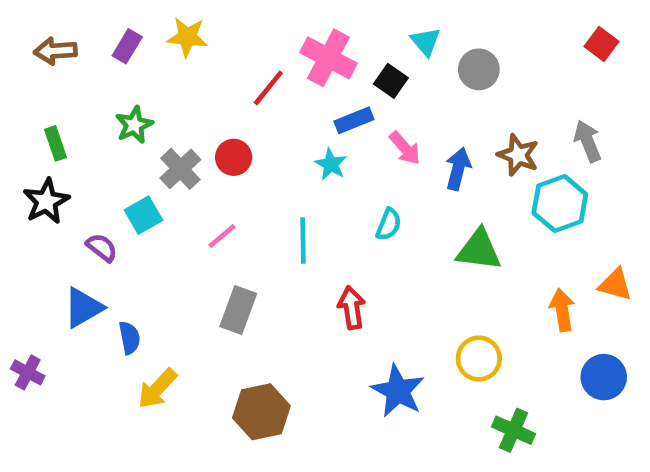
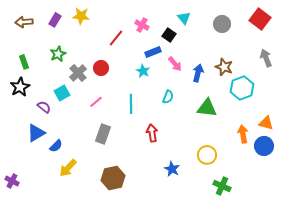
red square: (601, 44) -> (260, 19), size x1.5
pink cross: (328, 58) -> (142, 25), size x0.6
gray circle: (479, 69) -> (222, 24), moved
gray arrow: (588, 141) -> (266, 58), moved
blue semicircle: (130, 338) -> (56, 146), turned 56
purple cross: (28, 372) -> (12, 181), moved
blue circle: (604, 377) -> (264, 146), moved
blue star: (398, 391) -> (172, 169), size x0.7

